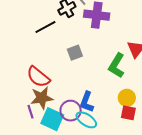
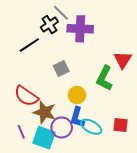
brown star: (42, 98) -> (44, 112), moved, turned 30
yellow circle: (127, 98) -> (77, 95), moved
cyan ellipse: (86, 120) -> (91, 127), moved

